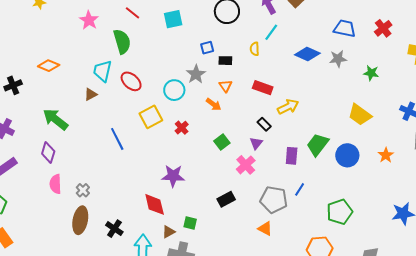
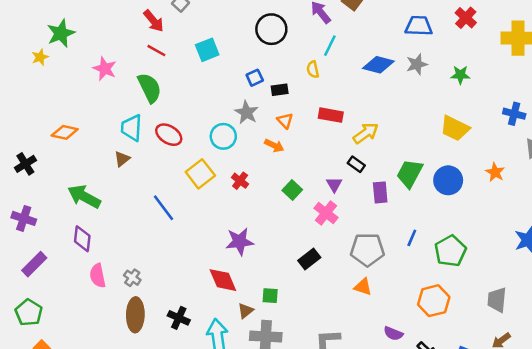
black rectangle: (264, 124) -> (356, 164), moved
blue line: (300, 189) -> (412, 238), moved

